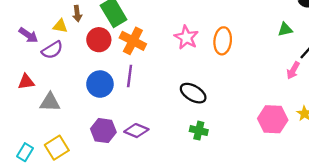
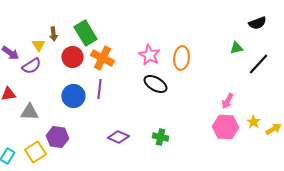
yellow triangle: (60, 26) -> (38, 45), turned 48
pink arrow: (293, 70) -> (227, 101), moved
black ellipse: (193, 93) -> (155, 84), moved
purple hexagon: (103, 131) -> (57, 137), moved
purple diamond: (136, 131) -> (118, 137), moved

